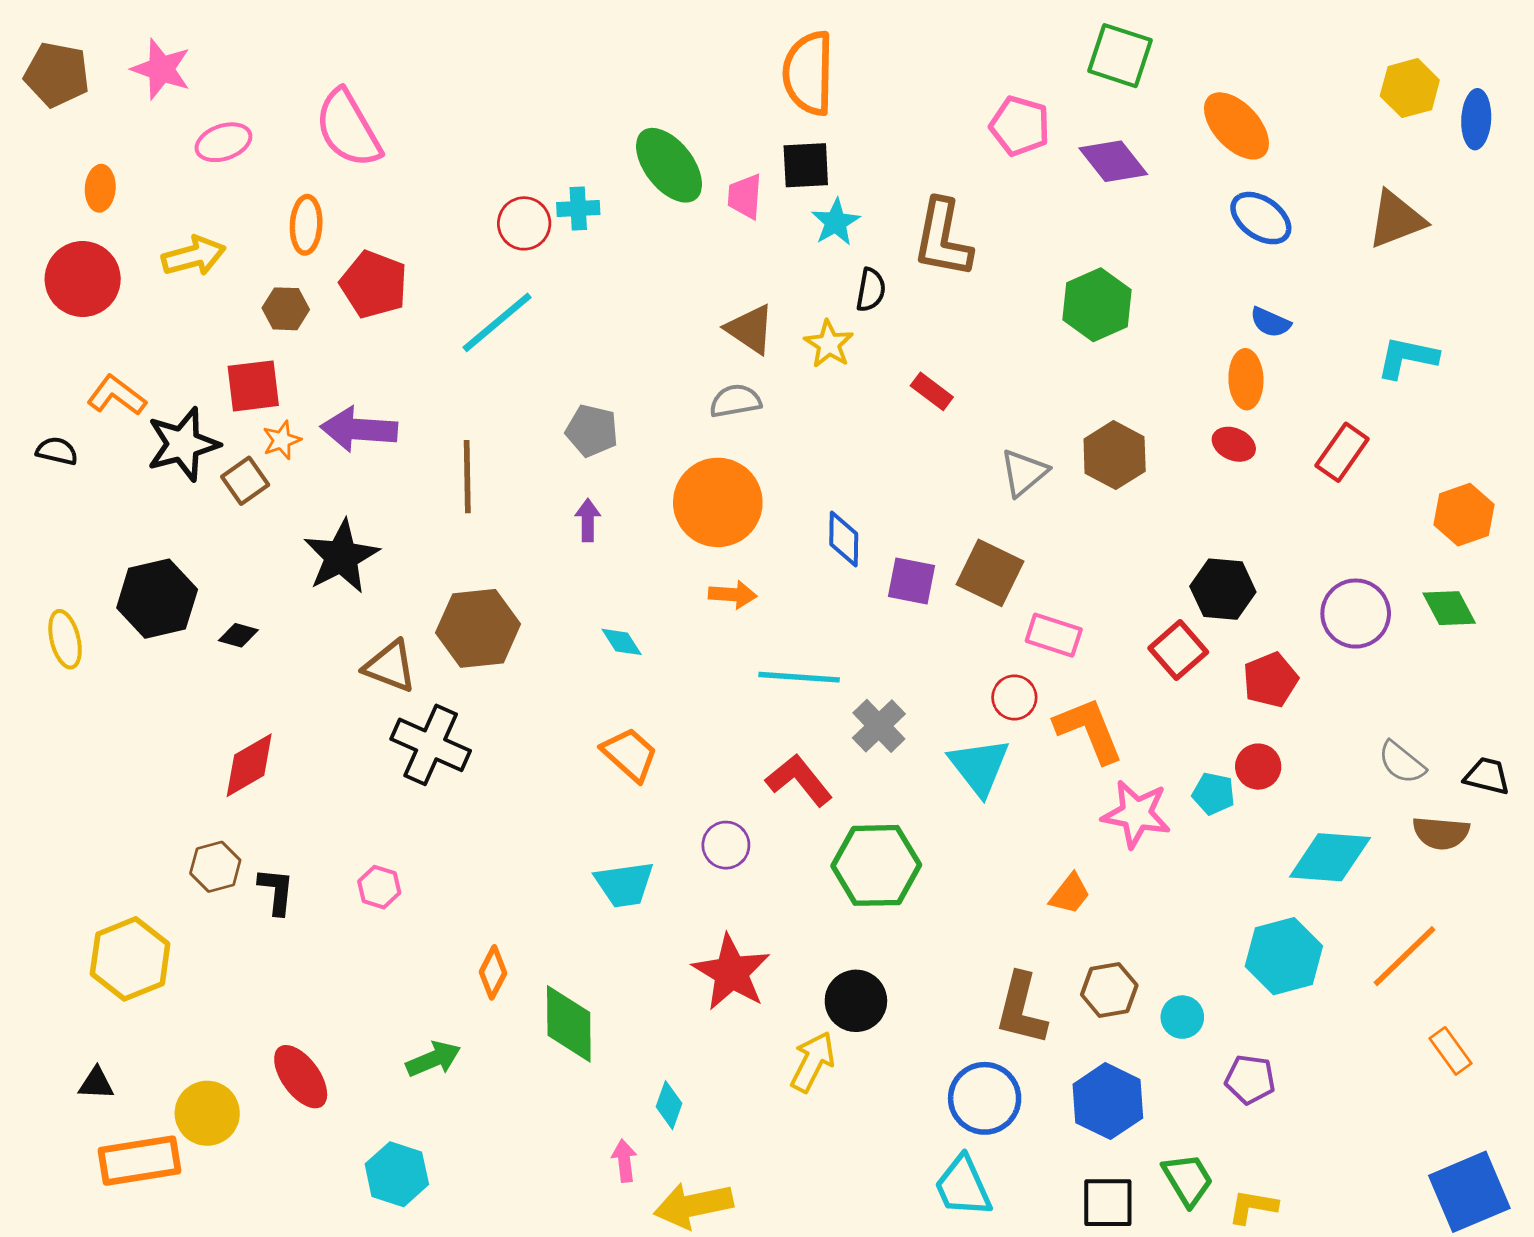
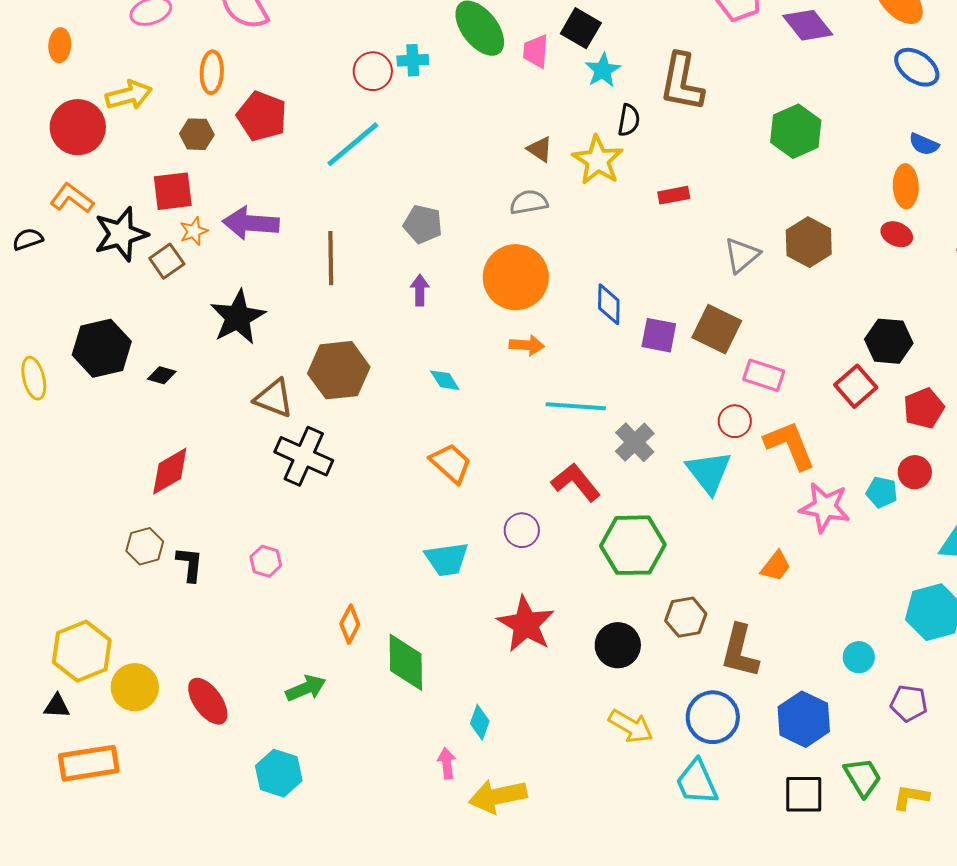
black square: (806, 165) -> (581, 28), turned 33
red circle: (83, 279) -> (78, 127), moved
brown triangle: (750, 329) -> (540, 149), size x0.7
yellow star: (829, 344) -> (598, 160), size x1.4
red rectangle: (932, 391) -> (674, 195), turned -48
black semicircle: (57, 451) -> (28, 239), turned -32
yellow hexagon: (130, 959) -> (82, 651), moved
brown hexagon: (1109, 990) -> (686, 617), moved
yellow arrow: (813, 1062) -> (631, 726), moved, turned 93
yellow circle: (207, 1113) -> (135, 687), moved

